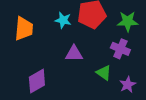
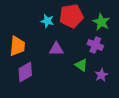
green star: (128, 21) -> (101, 22), turned 30
orange trapezoid: (24, 29) -> (17, 46), moved

